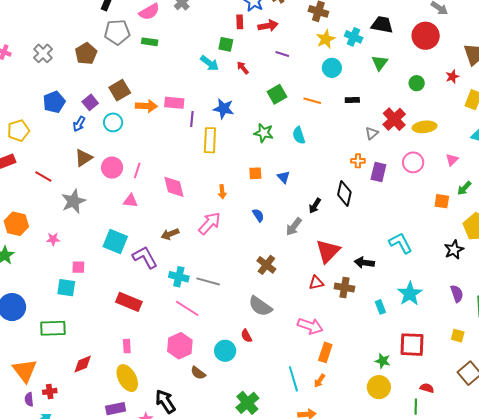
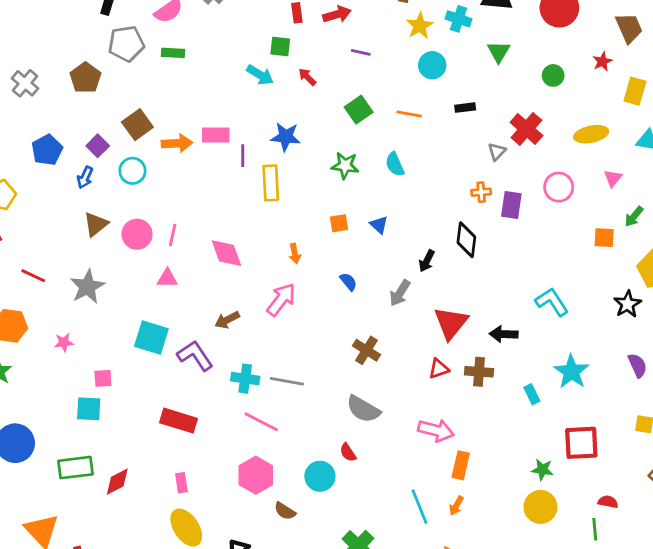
yellow ellipse: (425, 127) -> (591, 134), moved
red line: (43, 177) -> (33, 276), moved
red diamond: (83, 364) -> (117, 482), moved

